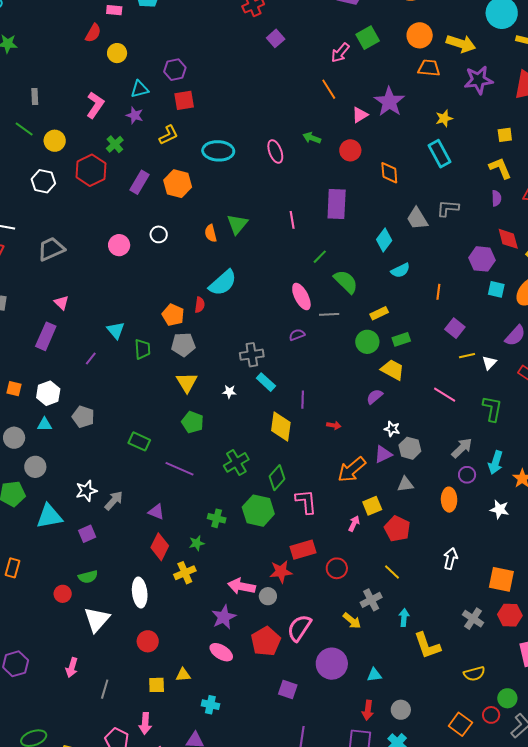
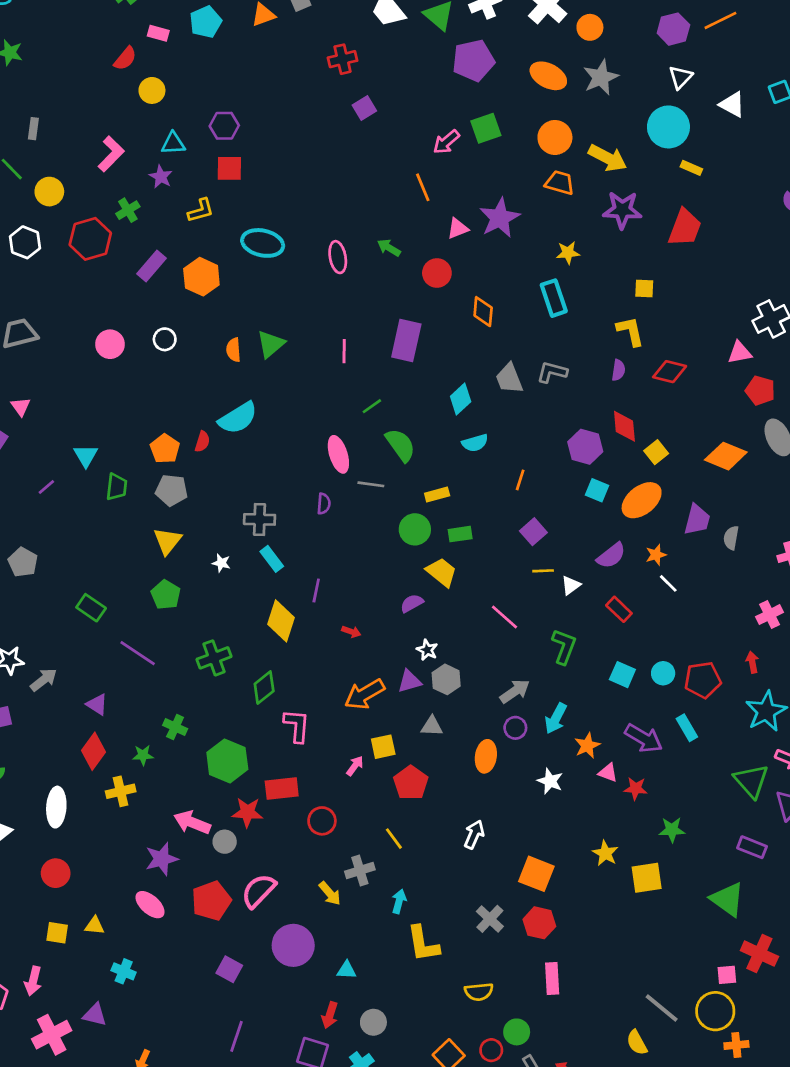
purple semicircle: (297, 335) -> (324, 504), turned 105
green hexagon: (258, 511) -> (227, 761), moved

